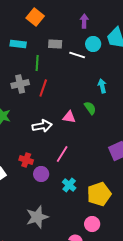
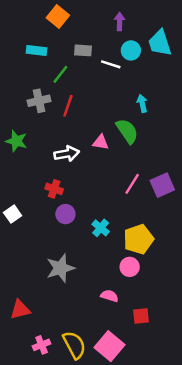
green line: (37, 63) -> (60, 74), turned 35
green semicircle: (90, 108) -> (127, 131), size x1.5
pink line: (62, 154) -> (132, 184), moved
red cross: (26, 160) -> (54, 189), moved
pink circle: (92, 224) -> (130, 267), moved

